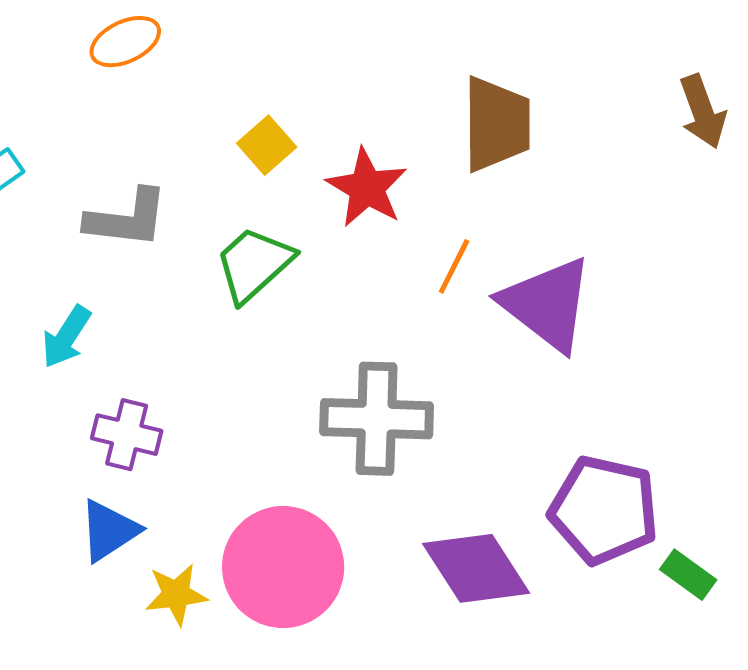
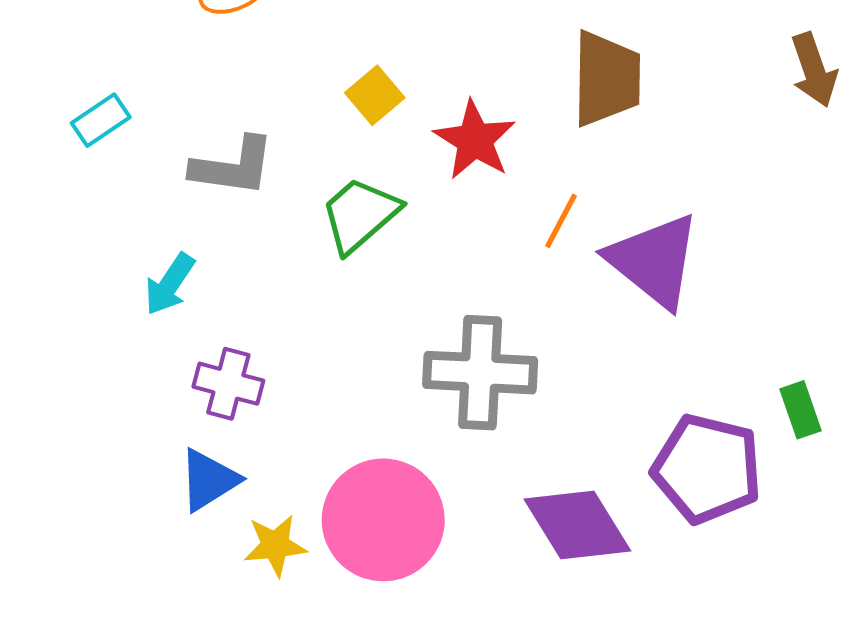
green rectangle: (688, 575) -> (800, 410), moved, turned 34

